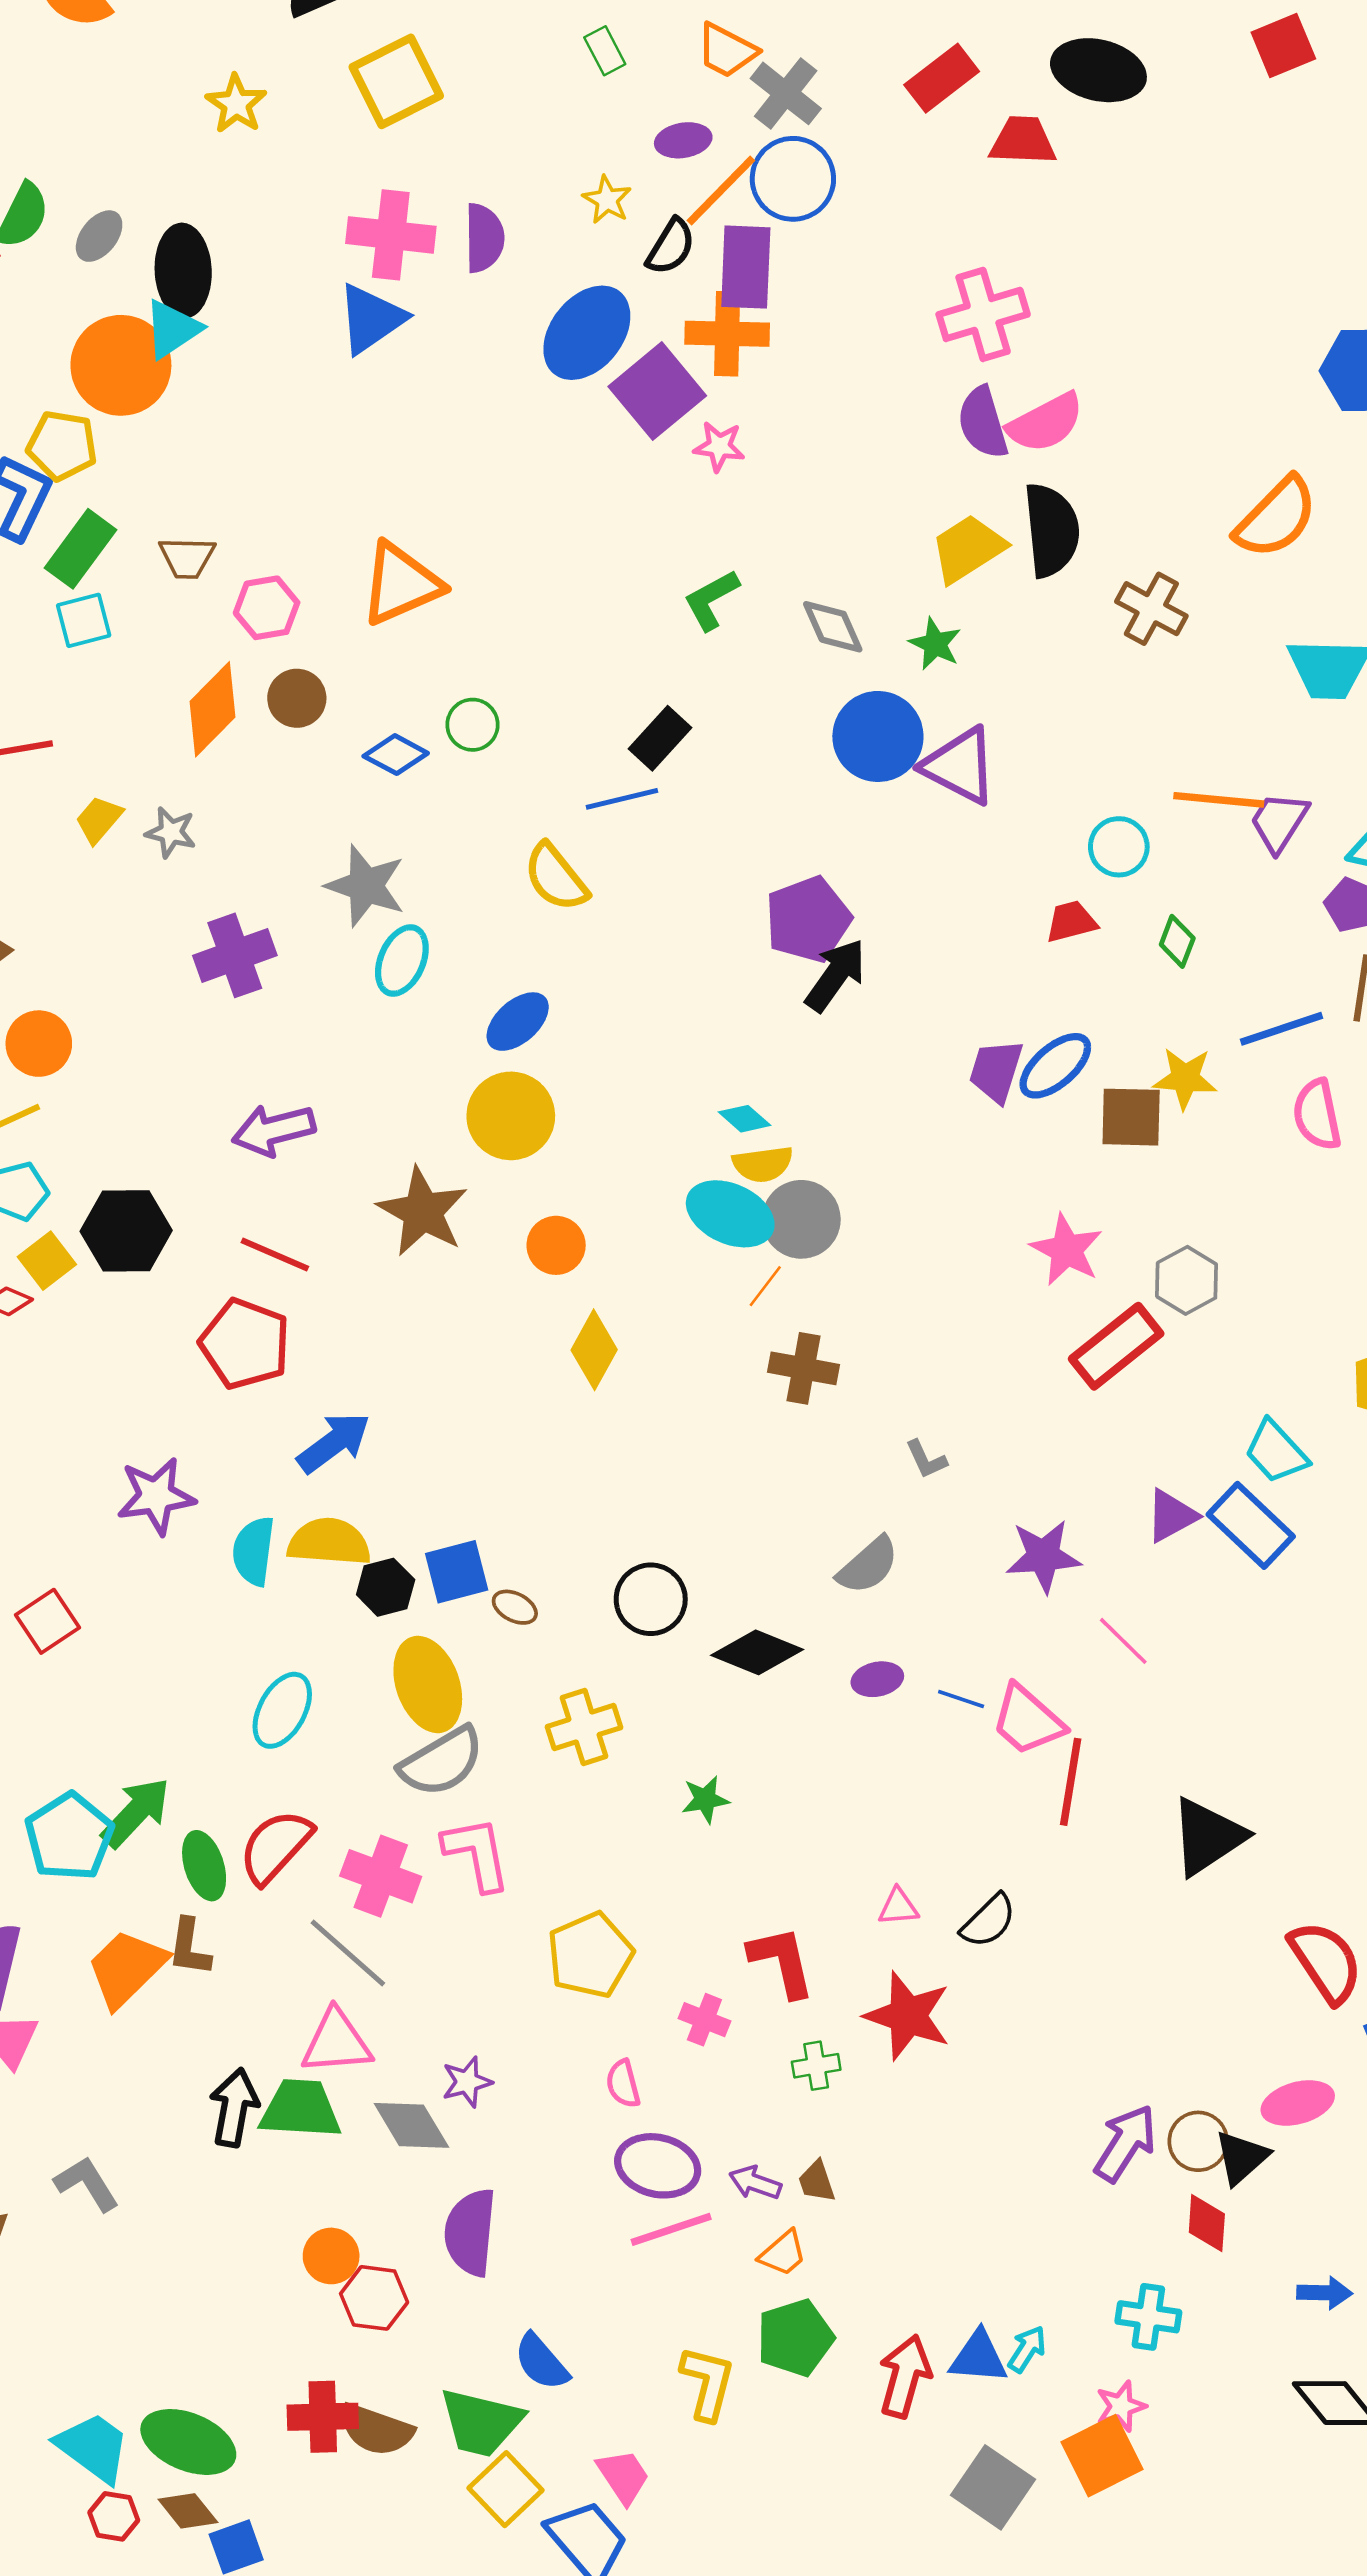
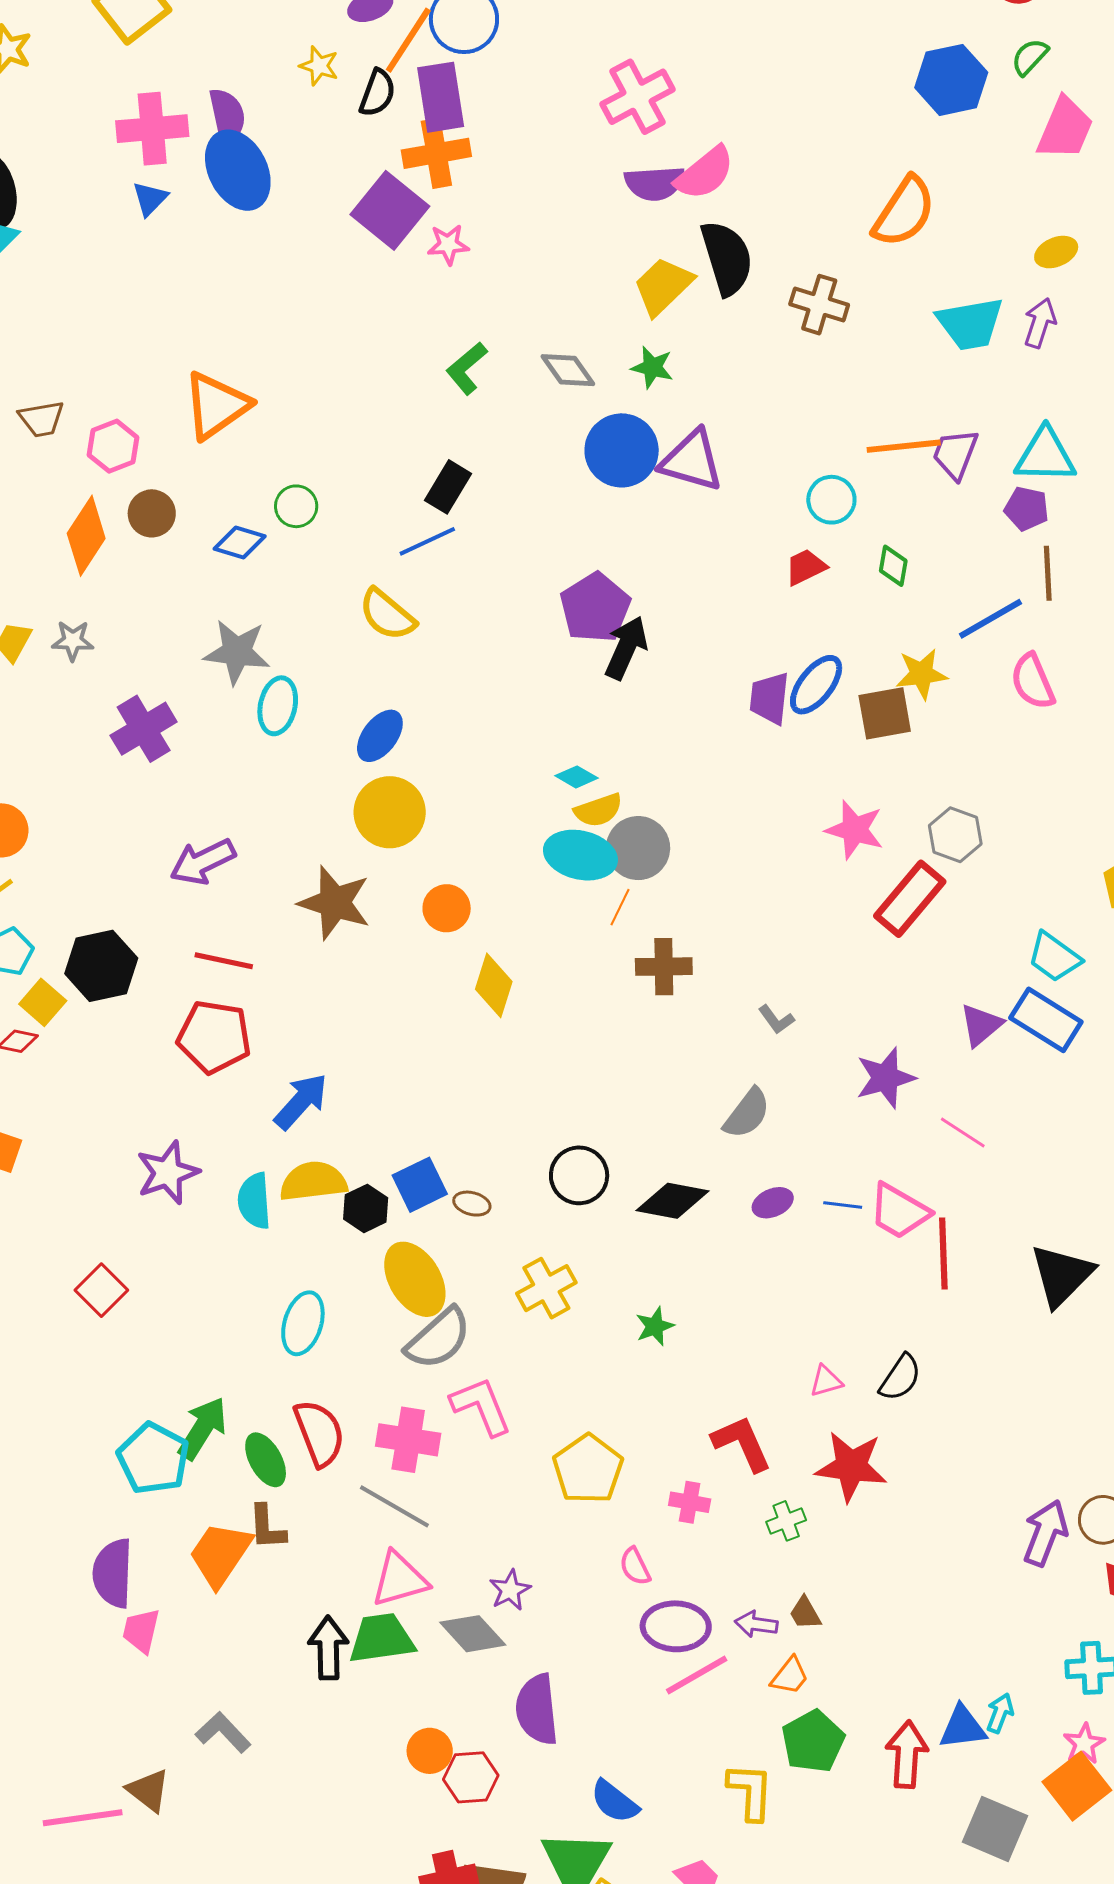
blue triangle: (371, 319) -> (150, 199), size x0.6
blue ellipse: (587, 333) -> (238, 170), moved, turned -54
purple semicircle: (983, 423) -> (655, 183), turned -66
red semicircle: (275, 1847) -> (319, 1433), turned 128

